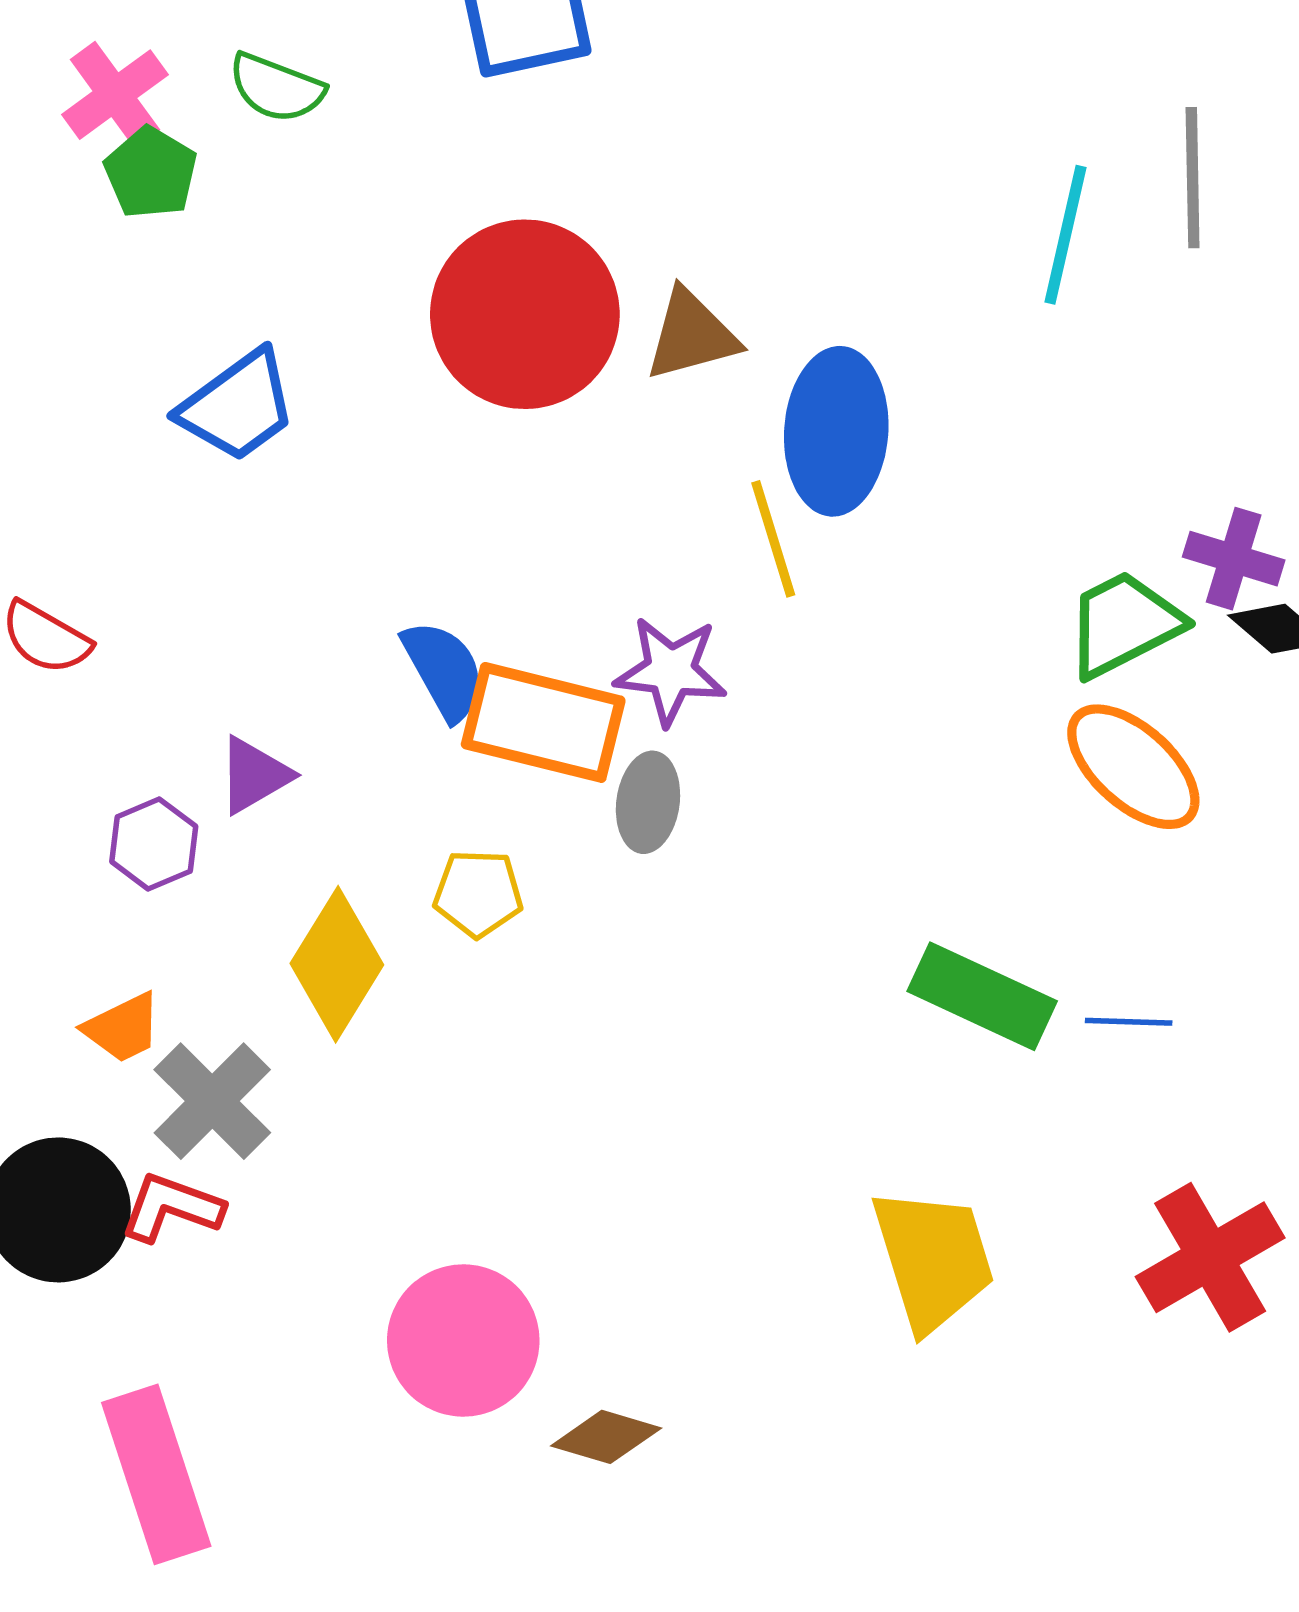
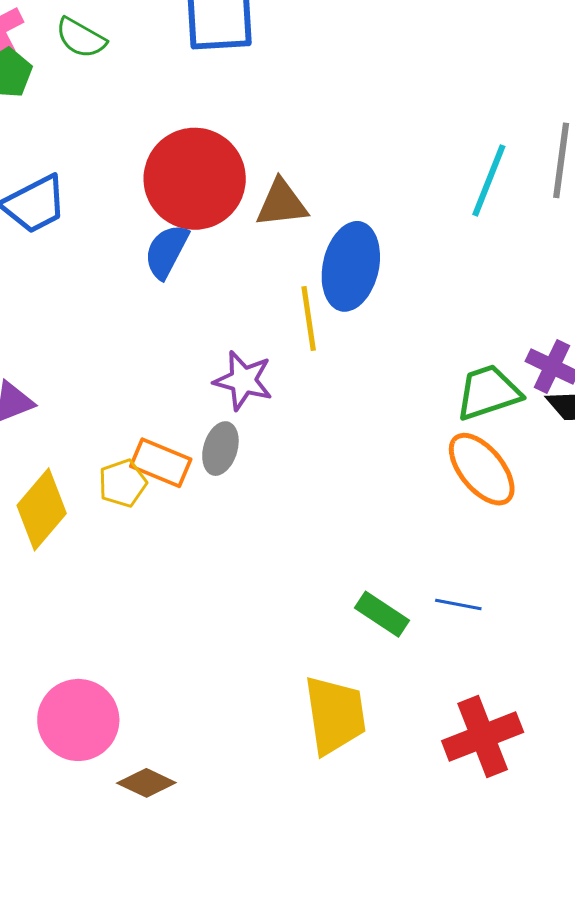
blue semicircle: (444, 670) -> (166, 251), moved, turned -132
orange rectangle: (543, 722) -> (161, 463), moved, size x0.7
yellow pentagon: (478, 893) -> (123, 483), turned -30
green rectangle: (982, 996) -> (382, 614), moved, size x0.7

